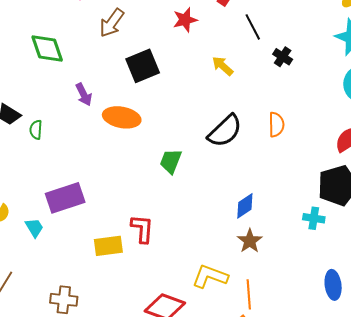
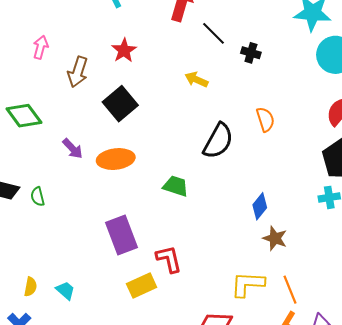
red star: (185, 20) -> (124, 50), moved
green trapezoid: (171, 161) -> (176, 186), turned 104
purple rectangle: (65, 198) -> (122, 235), moved, turned -75

